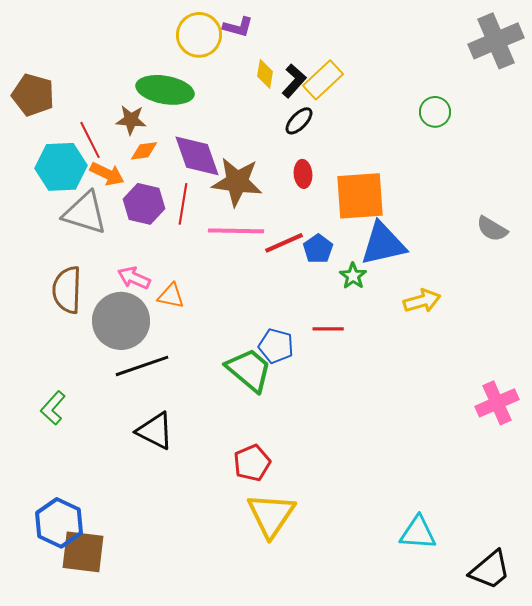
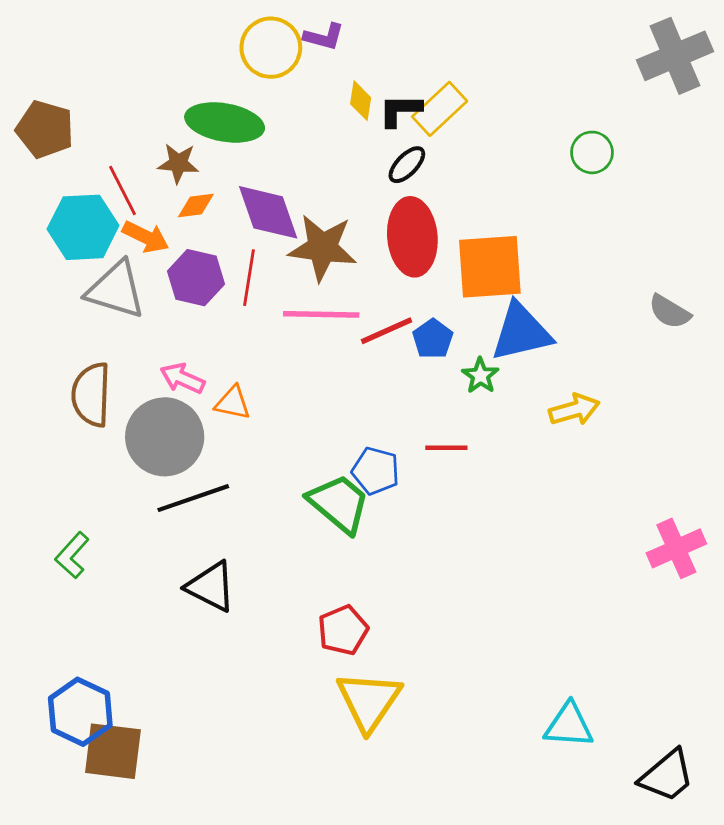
black L-shape: (294, 81) -> (400, 110), turned -132
red ellipse: (303, 174) -> (412, 237), size x2.0

